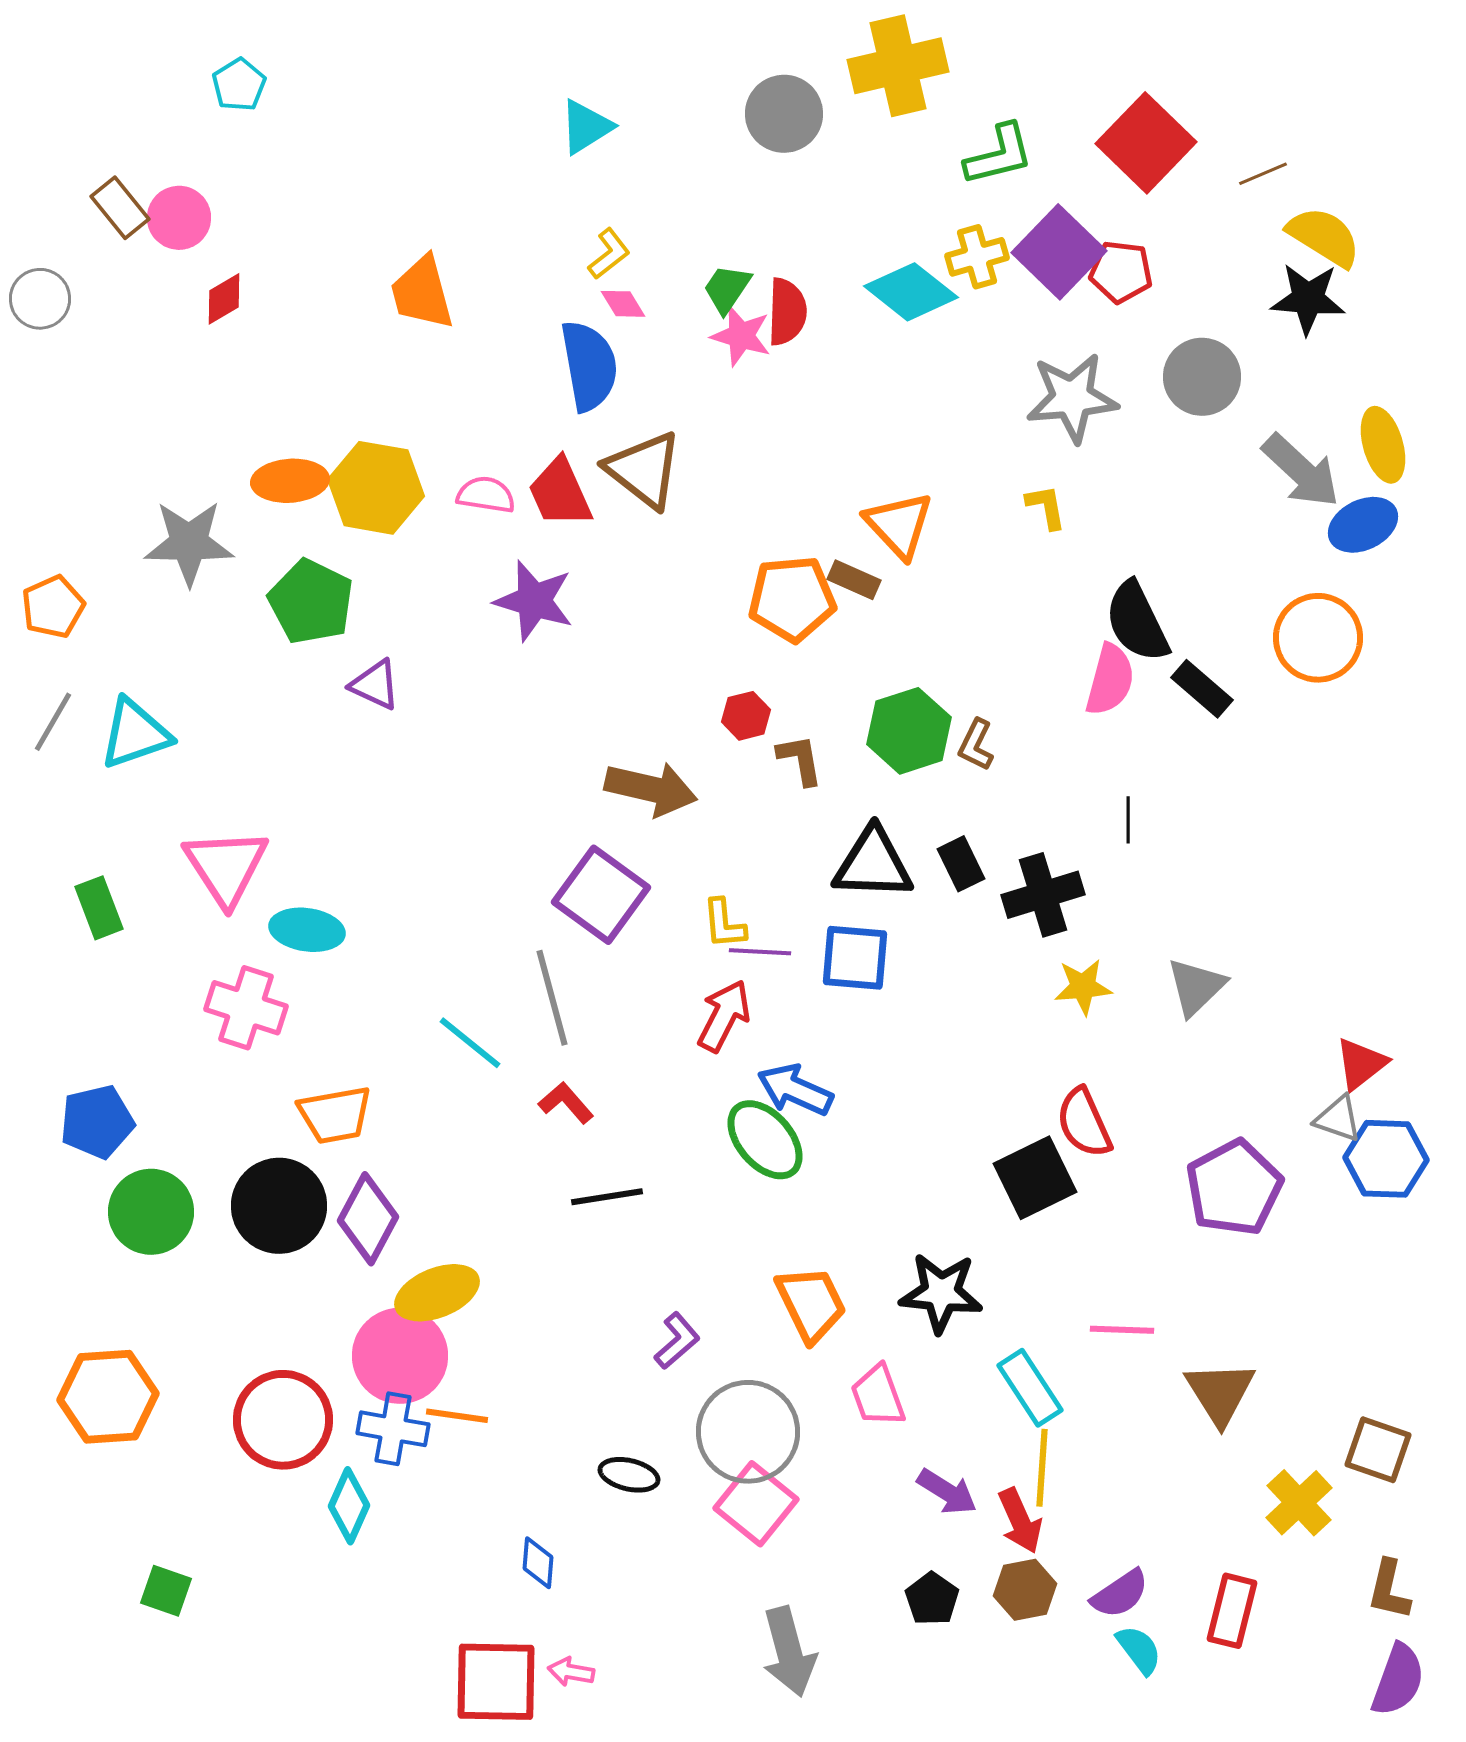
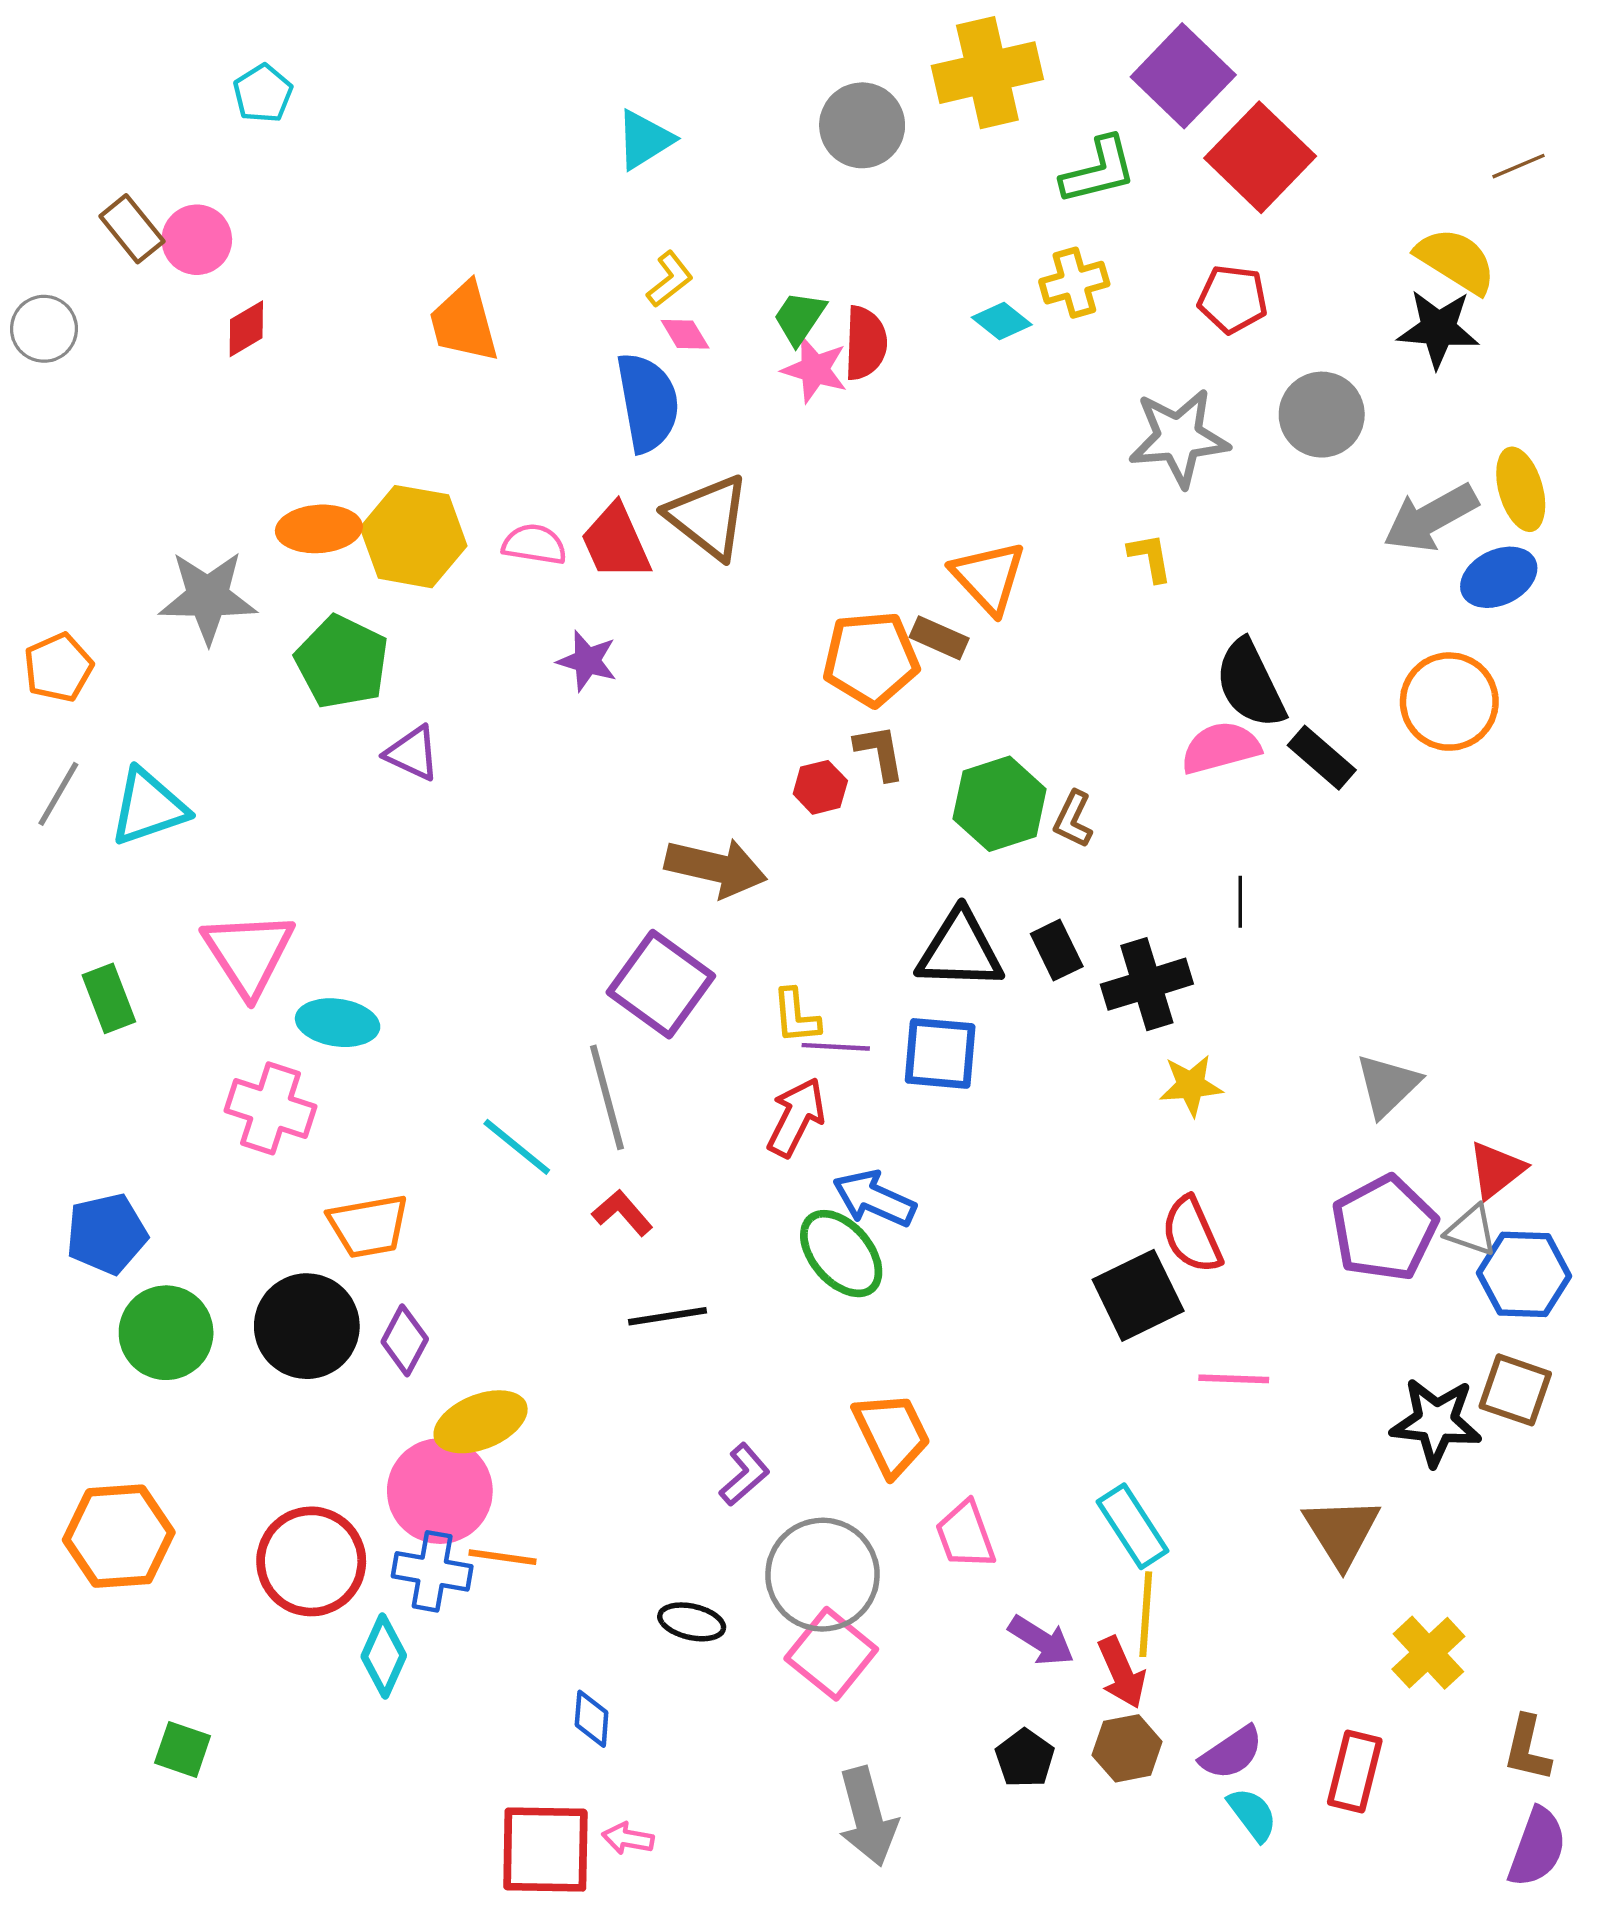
brown line: (1263, 174) -> (1519, 166), moved
purple square: (1059, 252) -> (1183, 76), moved
cyan diamond: (911, 292) -> (1002, 321), size x0.6
gray arrow: (1301, 471) -> (1431, 518), turned 108
purple star: (534, 601) -> (587, 661), size x0.7
pink semicircle: (1110, 680) -> (1221, 748), turned -120
brown L-shape: (800, 760) -> (880, 752), moved
gray triangle: (1196, 987) -> (1388, 1085), moved
purple pentagon: (1234, 1188) -> (1384, 1228), moved
purple diamond: (368, 1219) -> (405, 1340), size x0.7
black star: (941, 1293) -> (1436, 1422), moved
pink line: (1122, 1330) -> (1234, 1379), moved
brown square: (1378, 1450) -> (1515, 1390), moved

